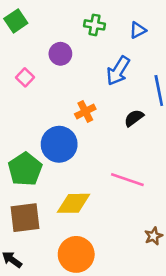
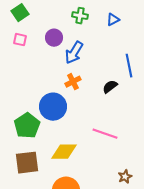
blue arrow: (118, 71) -> (74, 53), moved
pink square: (25, 77) -> (20, 40), moved, turned -32

